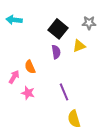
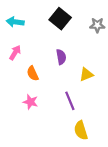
black square: (58, 29) -> (60, 19), moved
yellow triangle: (79, 46) -> (86, 74), moved
pink arrow: (14, 77) -> (15, 53), moved

